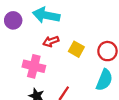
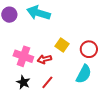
red arrow: (51, 41) -> (44, 59), moved

